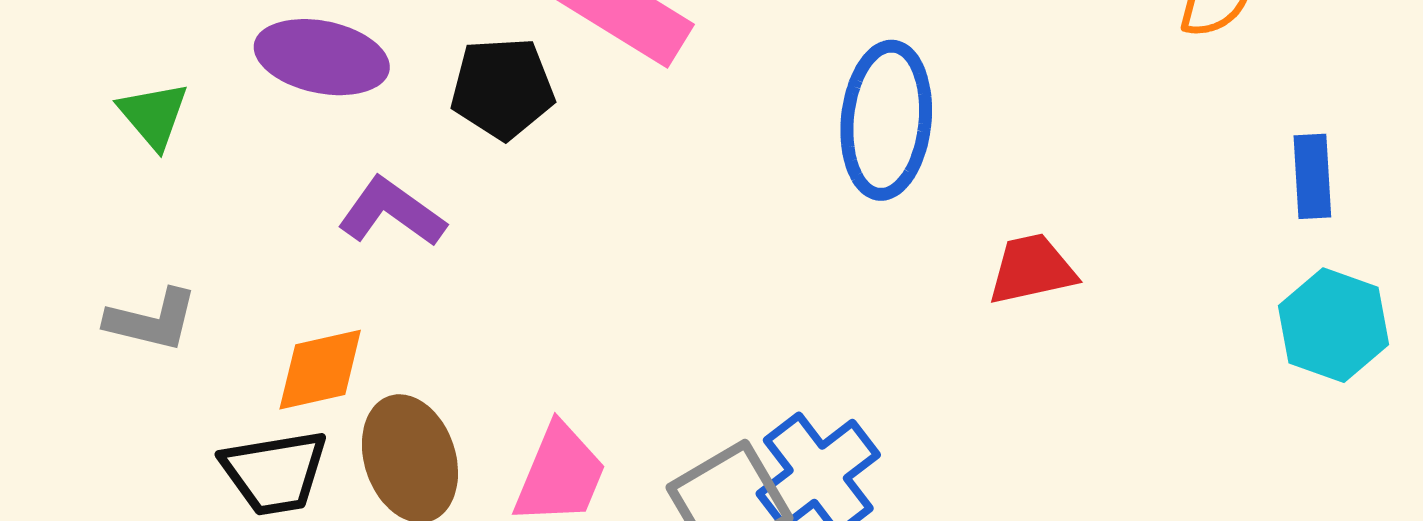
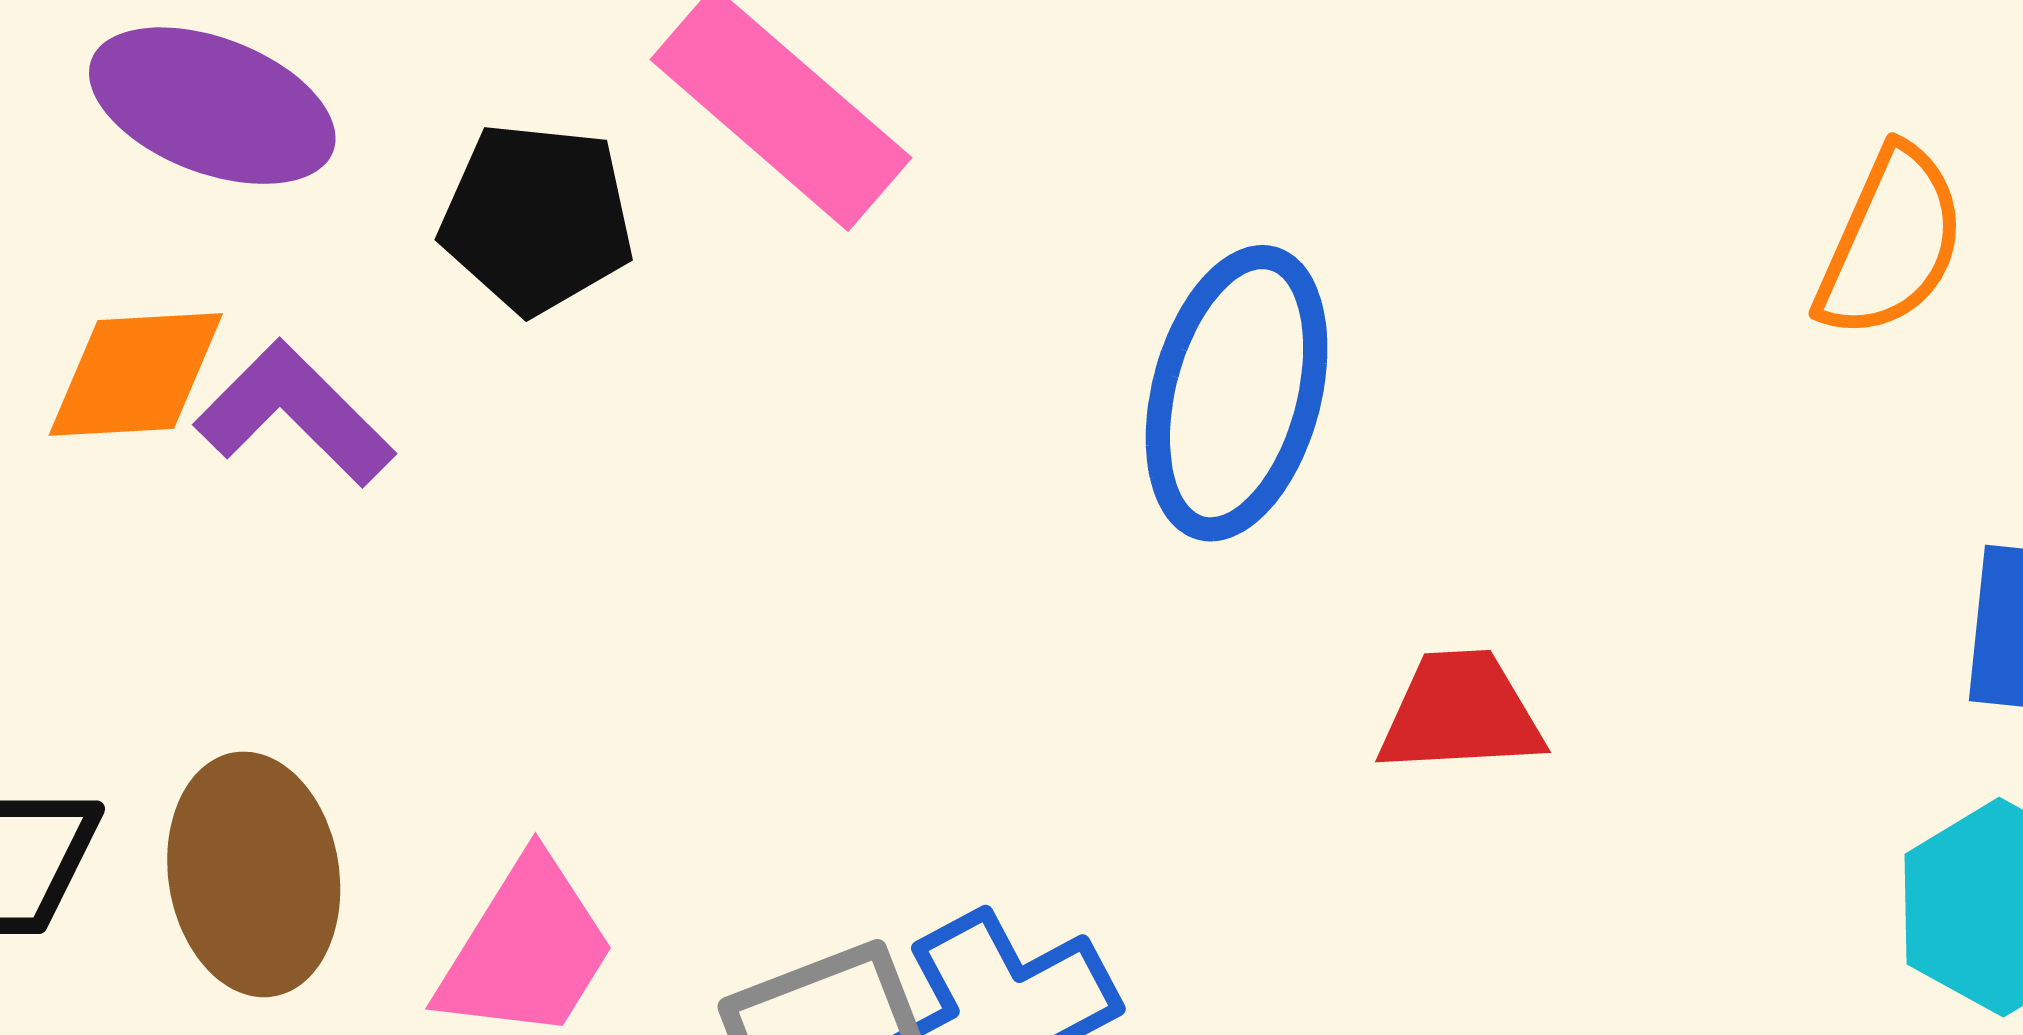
orange diamond: (320, 370) -> (136, 374), moved

